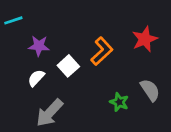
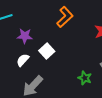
orange L-shape: (102, 51) -> (65, 17), moved

